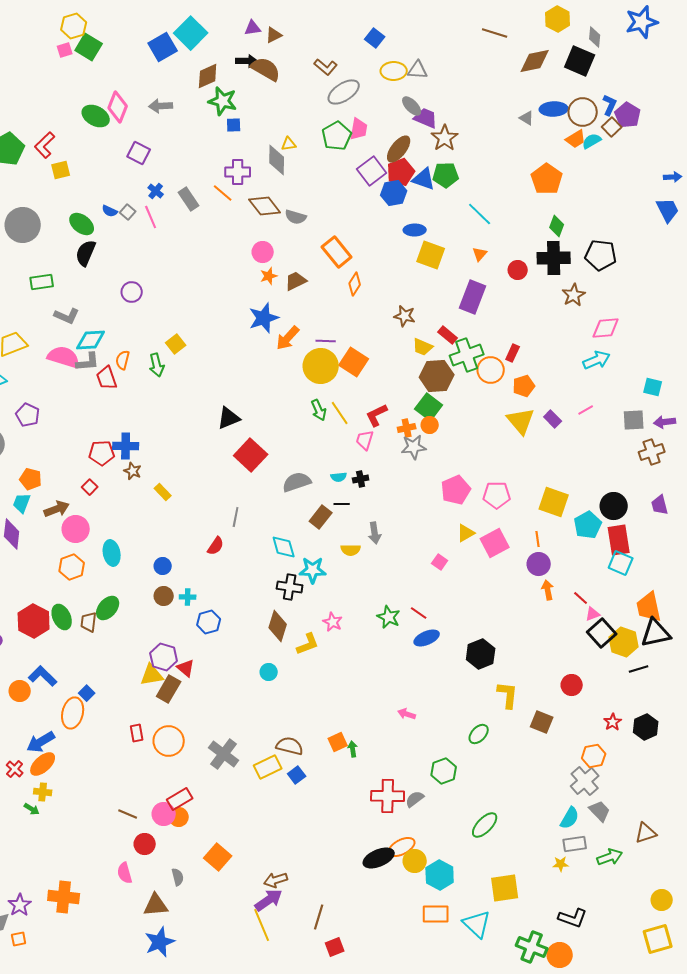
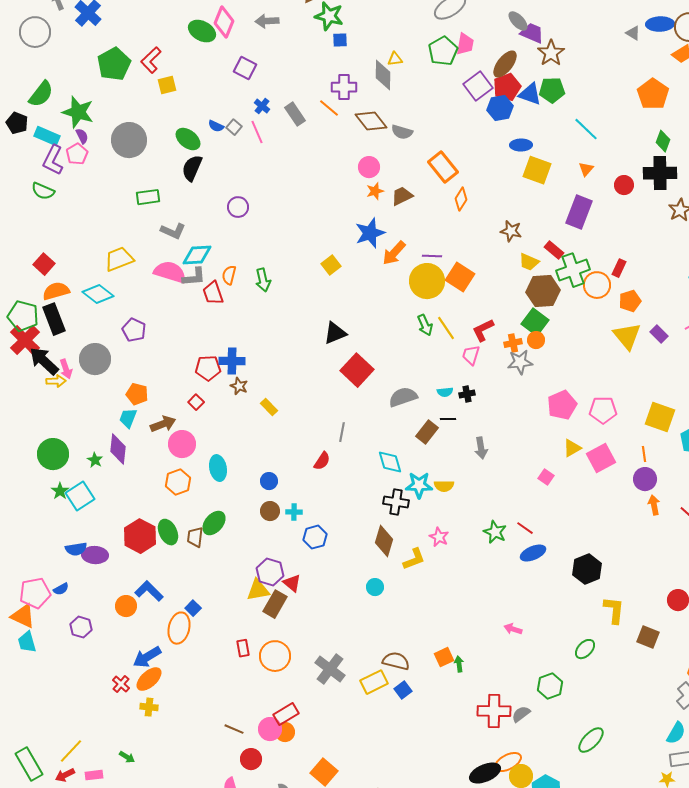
yellow square: (176, 344) -> (331, 265), moved
yellow semicircle: (351, 550) -> (444, 486), moved
green arrow: (32, 809) -> (127, 757), moved

